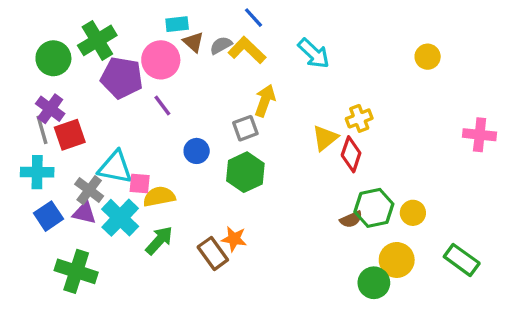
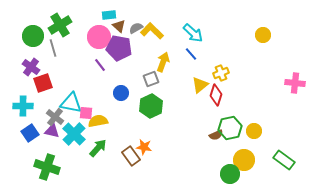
blue line: (253, 18) -> (191, 54), moved
purple pentagon: (122, 78) -> (119, 48), moved
gray line: (42, 130) -> (53, 48), moved

